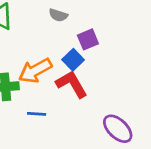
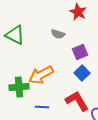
blue square: (73, 60) -> (82, 73), moved
red L-shape: (72, 84) -> (77, 101), moved

